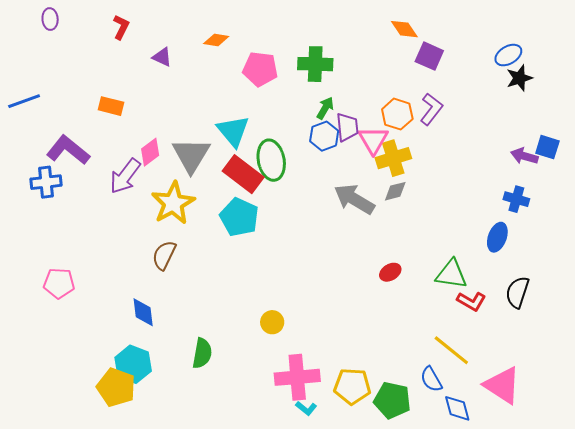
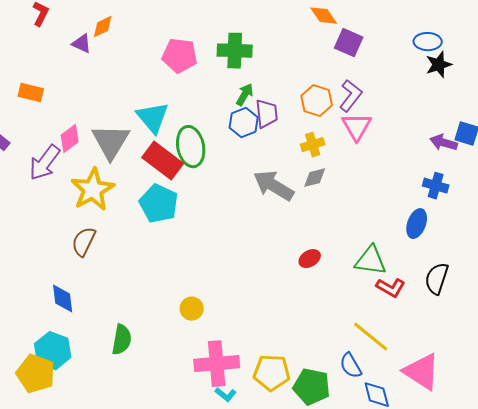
orange diamond: (216, 40) -> (103, 27), moved, turned -35
blue ellipse: (508, 55) -> (428, 42), turned 32
pink triangle: (373, 140) -> (357, 127), moved
yellow cross: (393, 158) -> (313, 145), size x0.7

